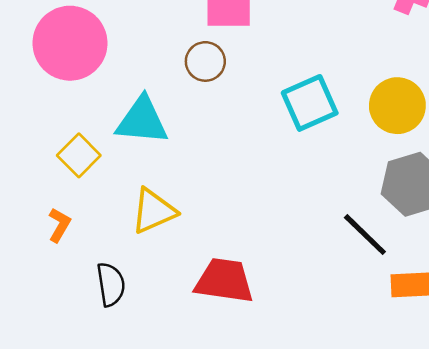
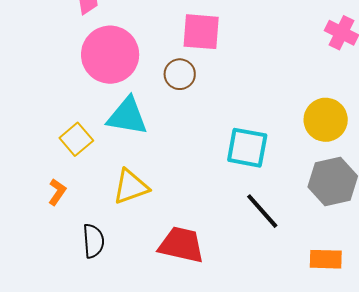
pink circle: (70, 43) -> (110, 55), moved
cyan square: (310, 103) -> (247, 148), moved, turned 30
black line: (365, 235) -> (262, 211), moved

